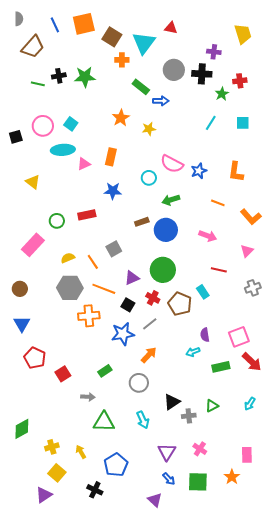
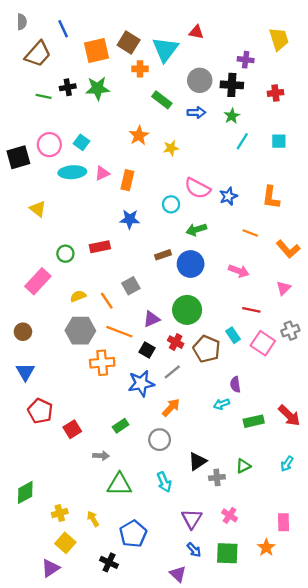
orange square: (84, 24) -> (96, 51), moved
green star: (222, 94) -> (232, 116), moved
blue arrow: (161, 101) -> (196, 112), moved
black square: (16, 137) -> (18, 157), size x1.5
pink triangle: (84, 164) -> (102, 173), moved
pink square: (239, 337) -> (263, 343), moved, turned -35

